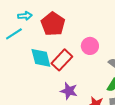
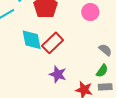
pink circle: (90, 46) -> (90, 12), moved

